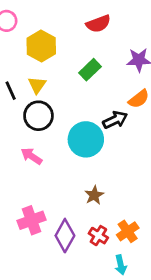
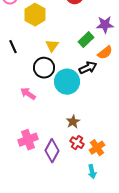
green rectangle: (90, 70) -> (86, 40), moved
yellow triangle: (37, 85) -> (52, 46), moved
black circle: (38, 116) -> (44, 68), moved
red cross: (98, 236) -> (77, 143), moved

